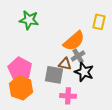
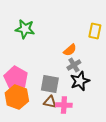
orange semicircle: (74, 41) -> (70, 50), size x0.6
brown triangle: (65, 64) -> (50, 102), moved
black star: (84, 72) -> (80, 81), turned 30

